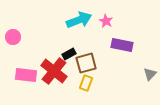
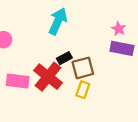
cyan arrow: (79, 20) -> (58, 21), moved, turned -45
pink star: (106, 21) -> (119, 29), moved

